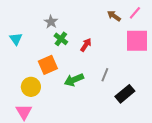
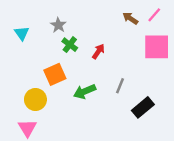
cyan triangle: (16, 39) -> (22, 33), moved

